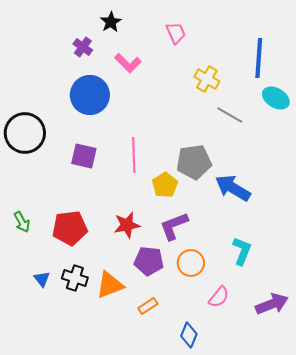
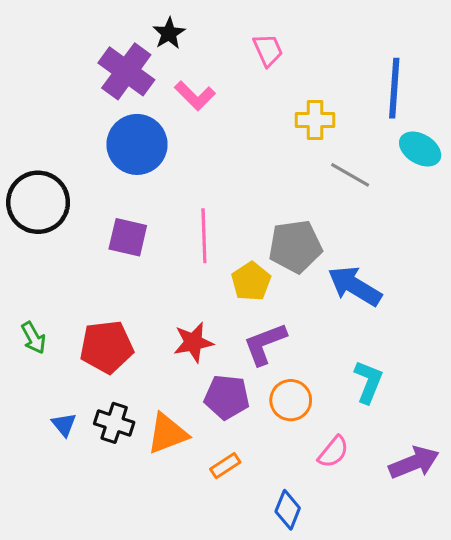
purple cross: (83, 47) -> (126, 71), size x1.8
yellow cross: (207, 79) -> (315, 120), turned -30

